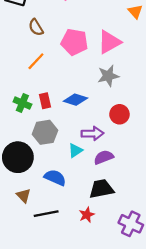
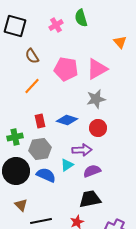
green cross: (22, 103) -> (15, 137), moved, turned -35
red circle: (119, 114) -> (98, 128), moved
blue semicircle: (55, 178) -> (46, 175), moved

